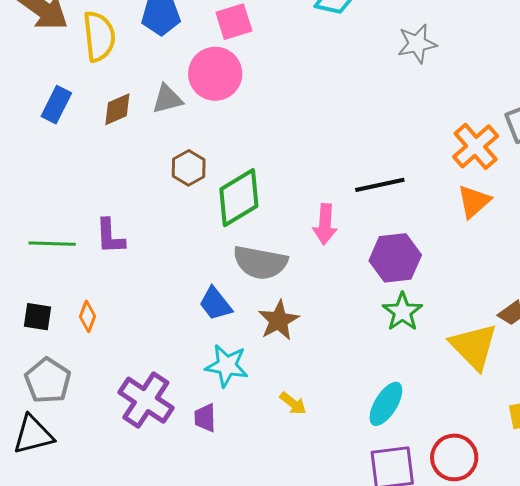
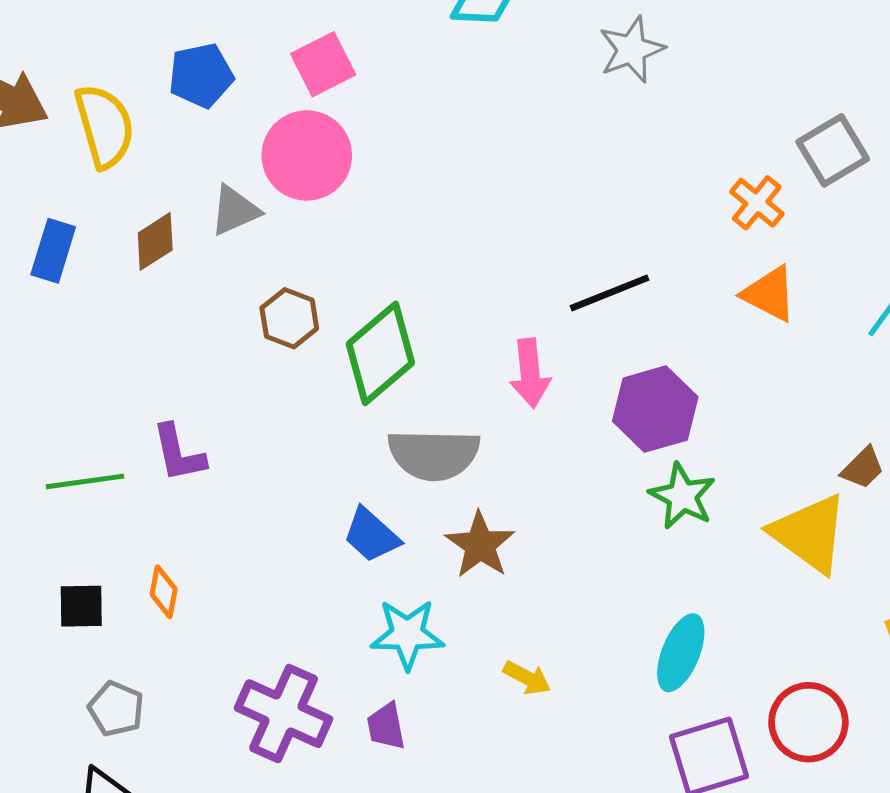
orange cross: (476, 146) -> (757, 203), size x0.7
orange triangle: (474, 201) -> (769, 294), turned -42
gray pentagon: (48, 381) -> (116, 709), size x0.7

